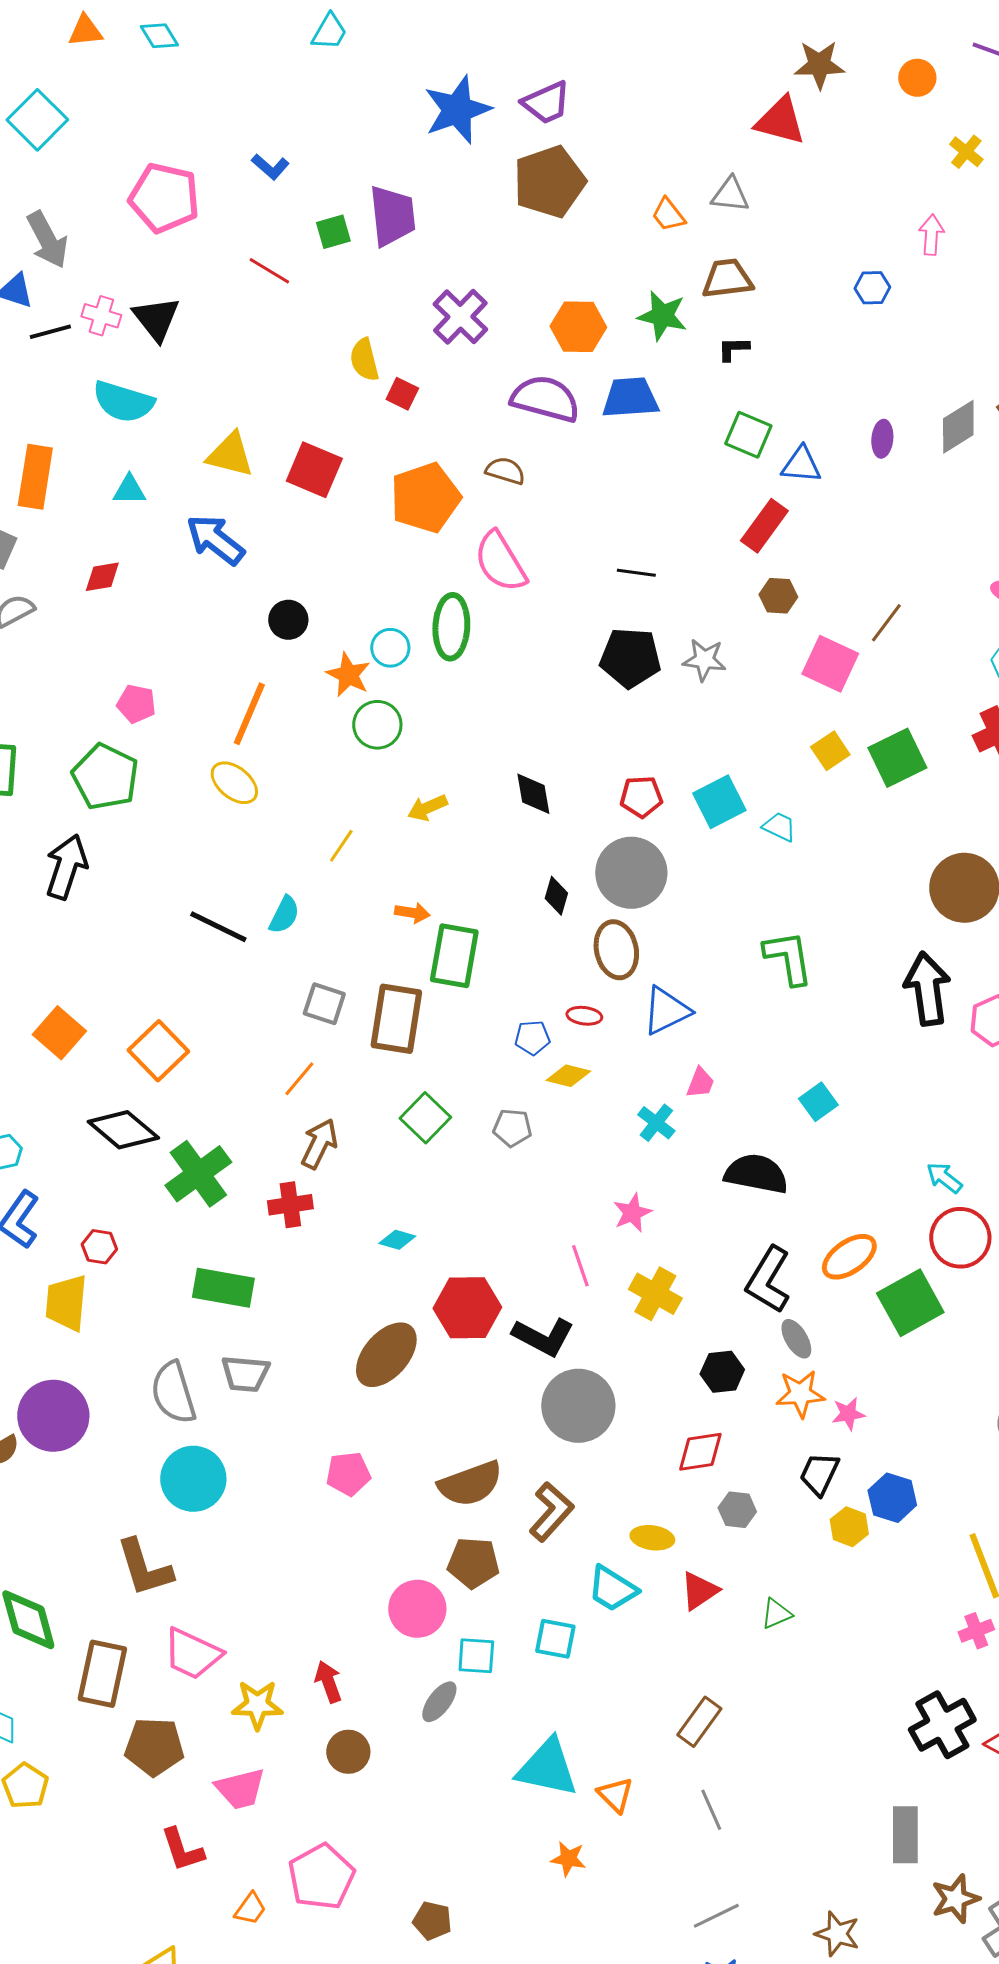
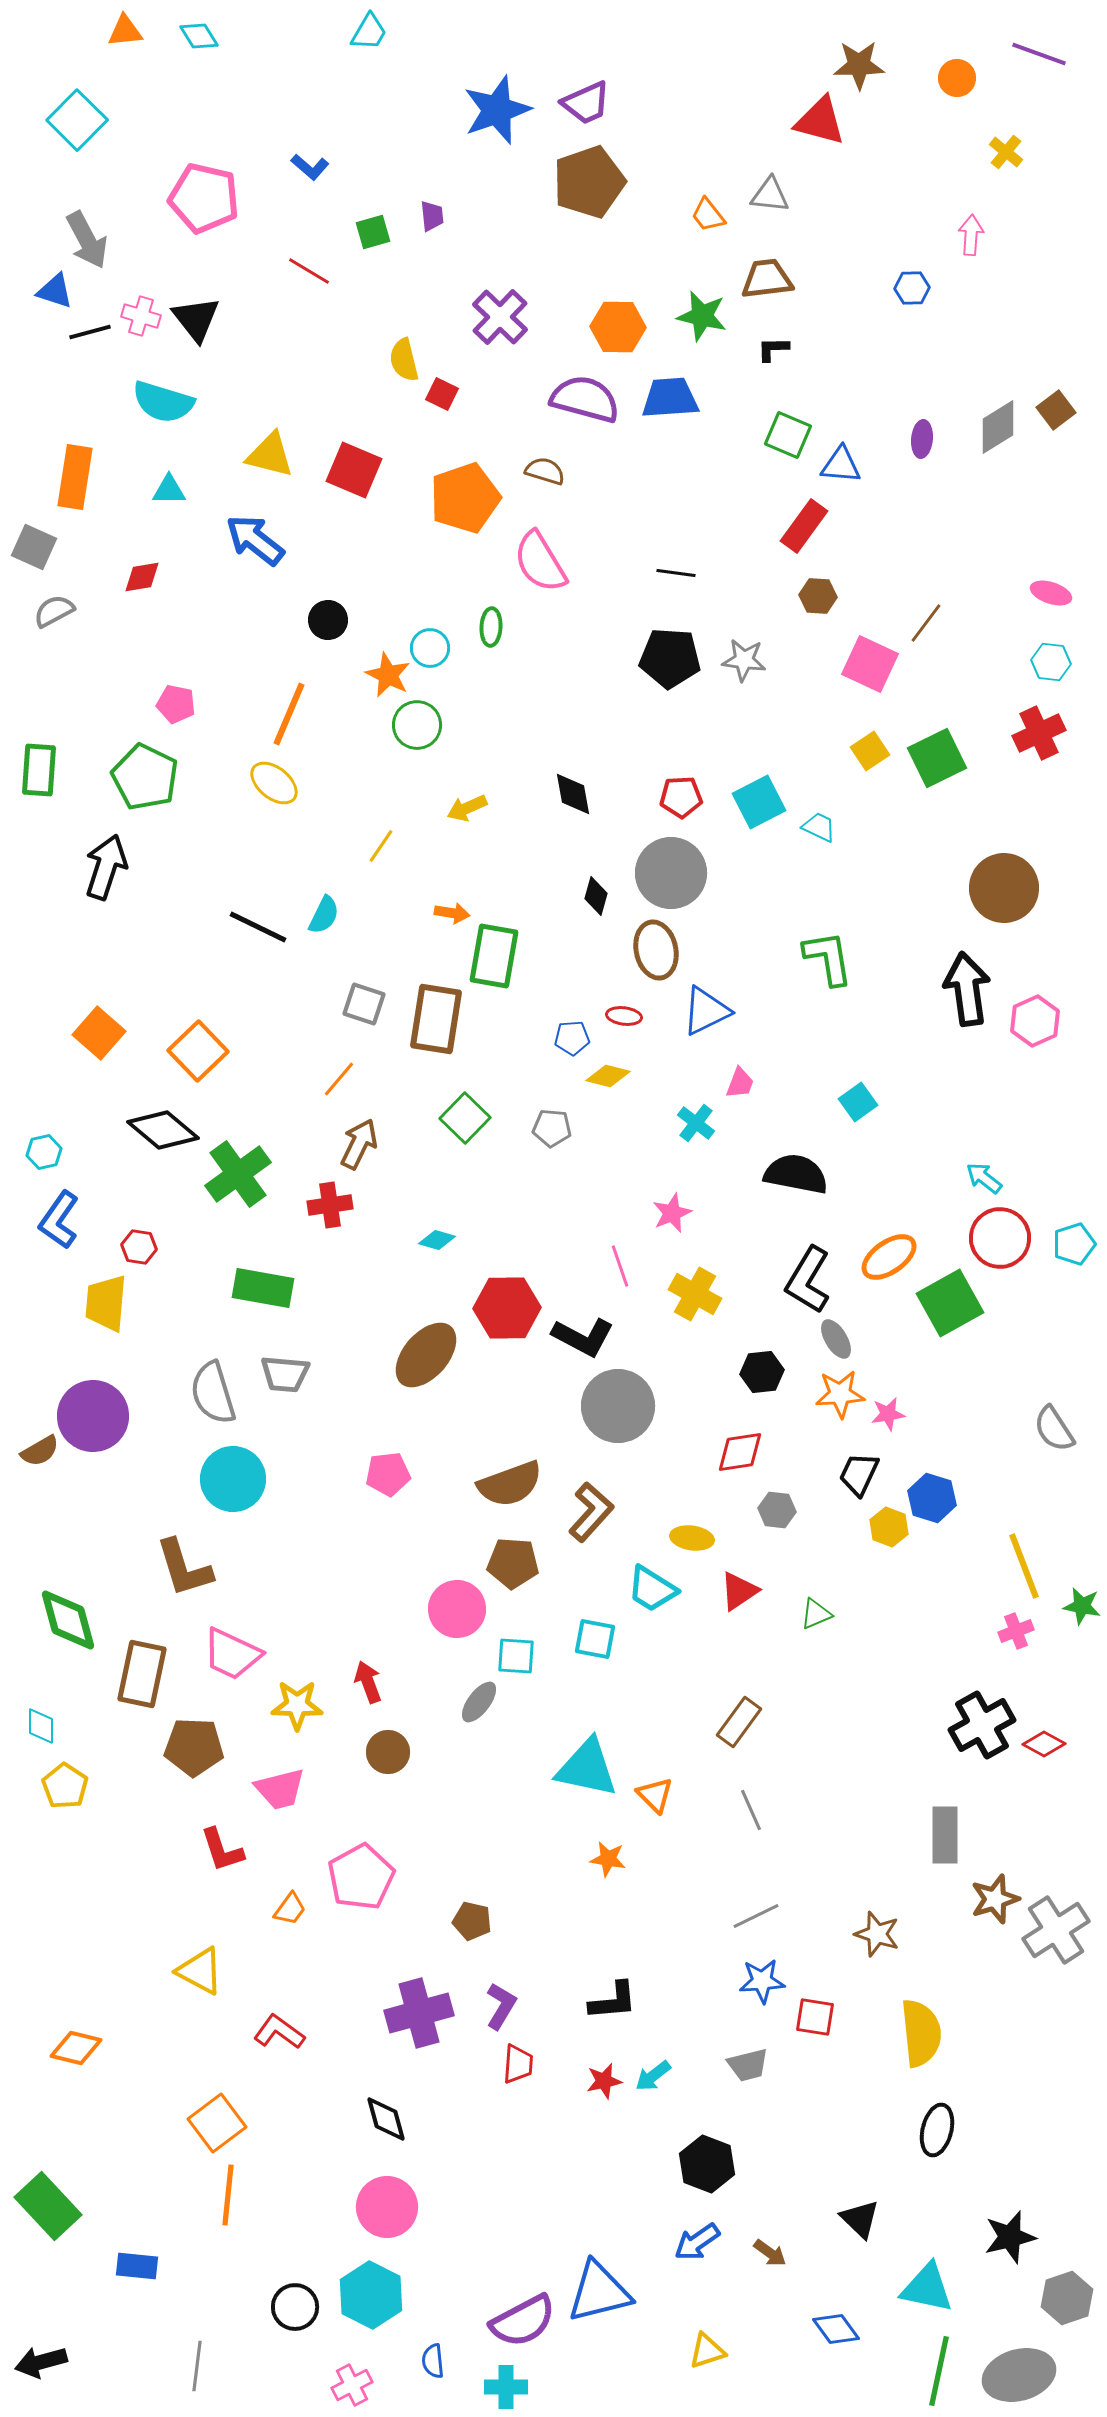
purple trapezoid: (392, 216) -> (432, 216), size x0.5
green ellipse: (451, 627) -> (491, 627), size x0.6

